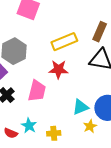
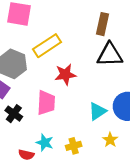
yellow rectangle: (64, 42) -> (47, 46), moved
yellow star: (90, 126) -> (110, 140), moved

